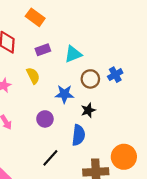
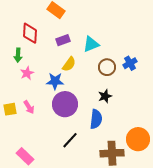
yellow semicircle: (33, 76) -> (69, 64), moved, turned 63
blue star: (64, 94) -> (55, 81), moved
purple circle: (45, 119) -> (65, 104), size x1.6

